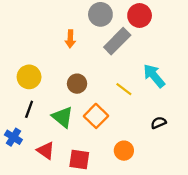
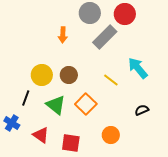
yellow circle: (29, 77) -> (42, 75), moved

